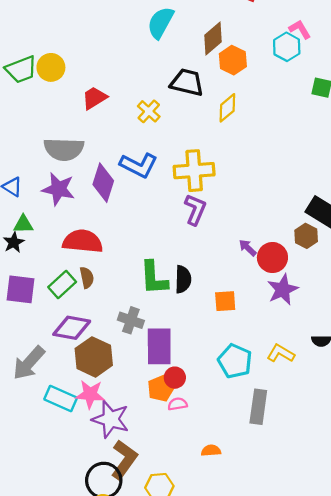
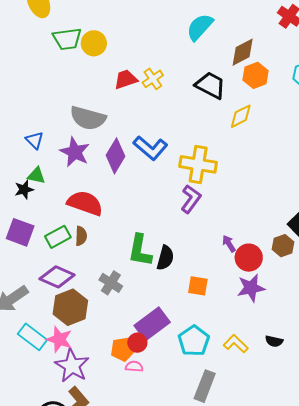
yellow cross: (149, 111) -> (153, 79), moved
purple rectangle: (159, 346) -> (152, 324), moved, turned 40

